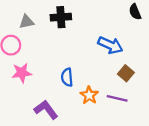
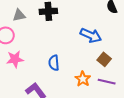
orange star: (89, 95) -> (83, 79), moved
purple line: (117, 98) -> (107, 82), moved

